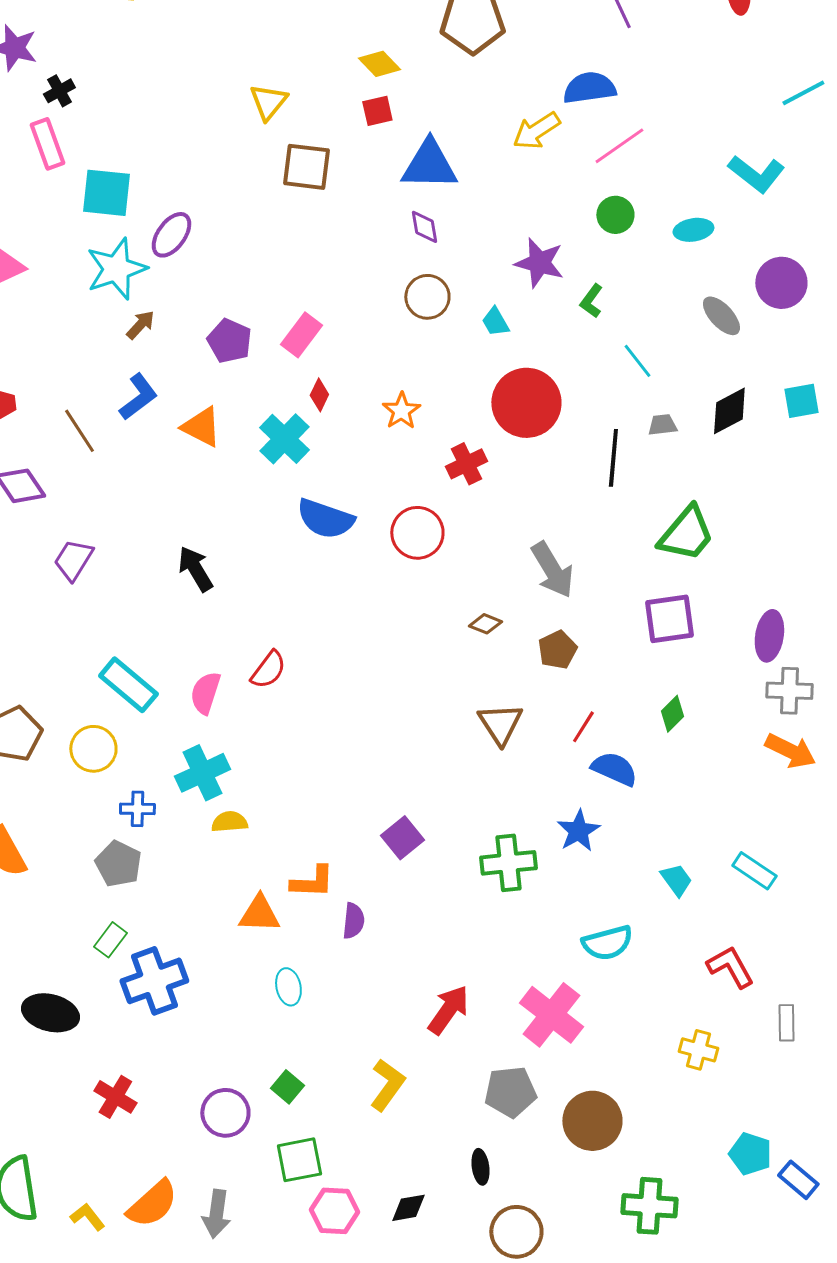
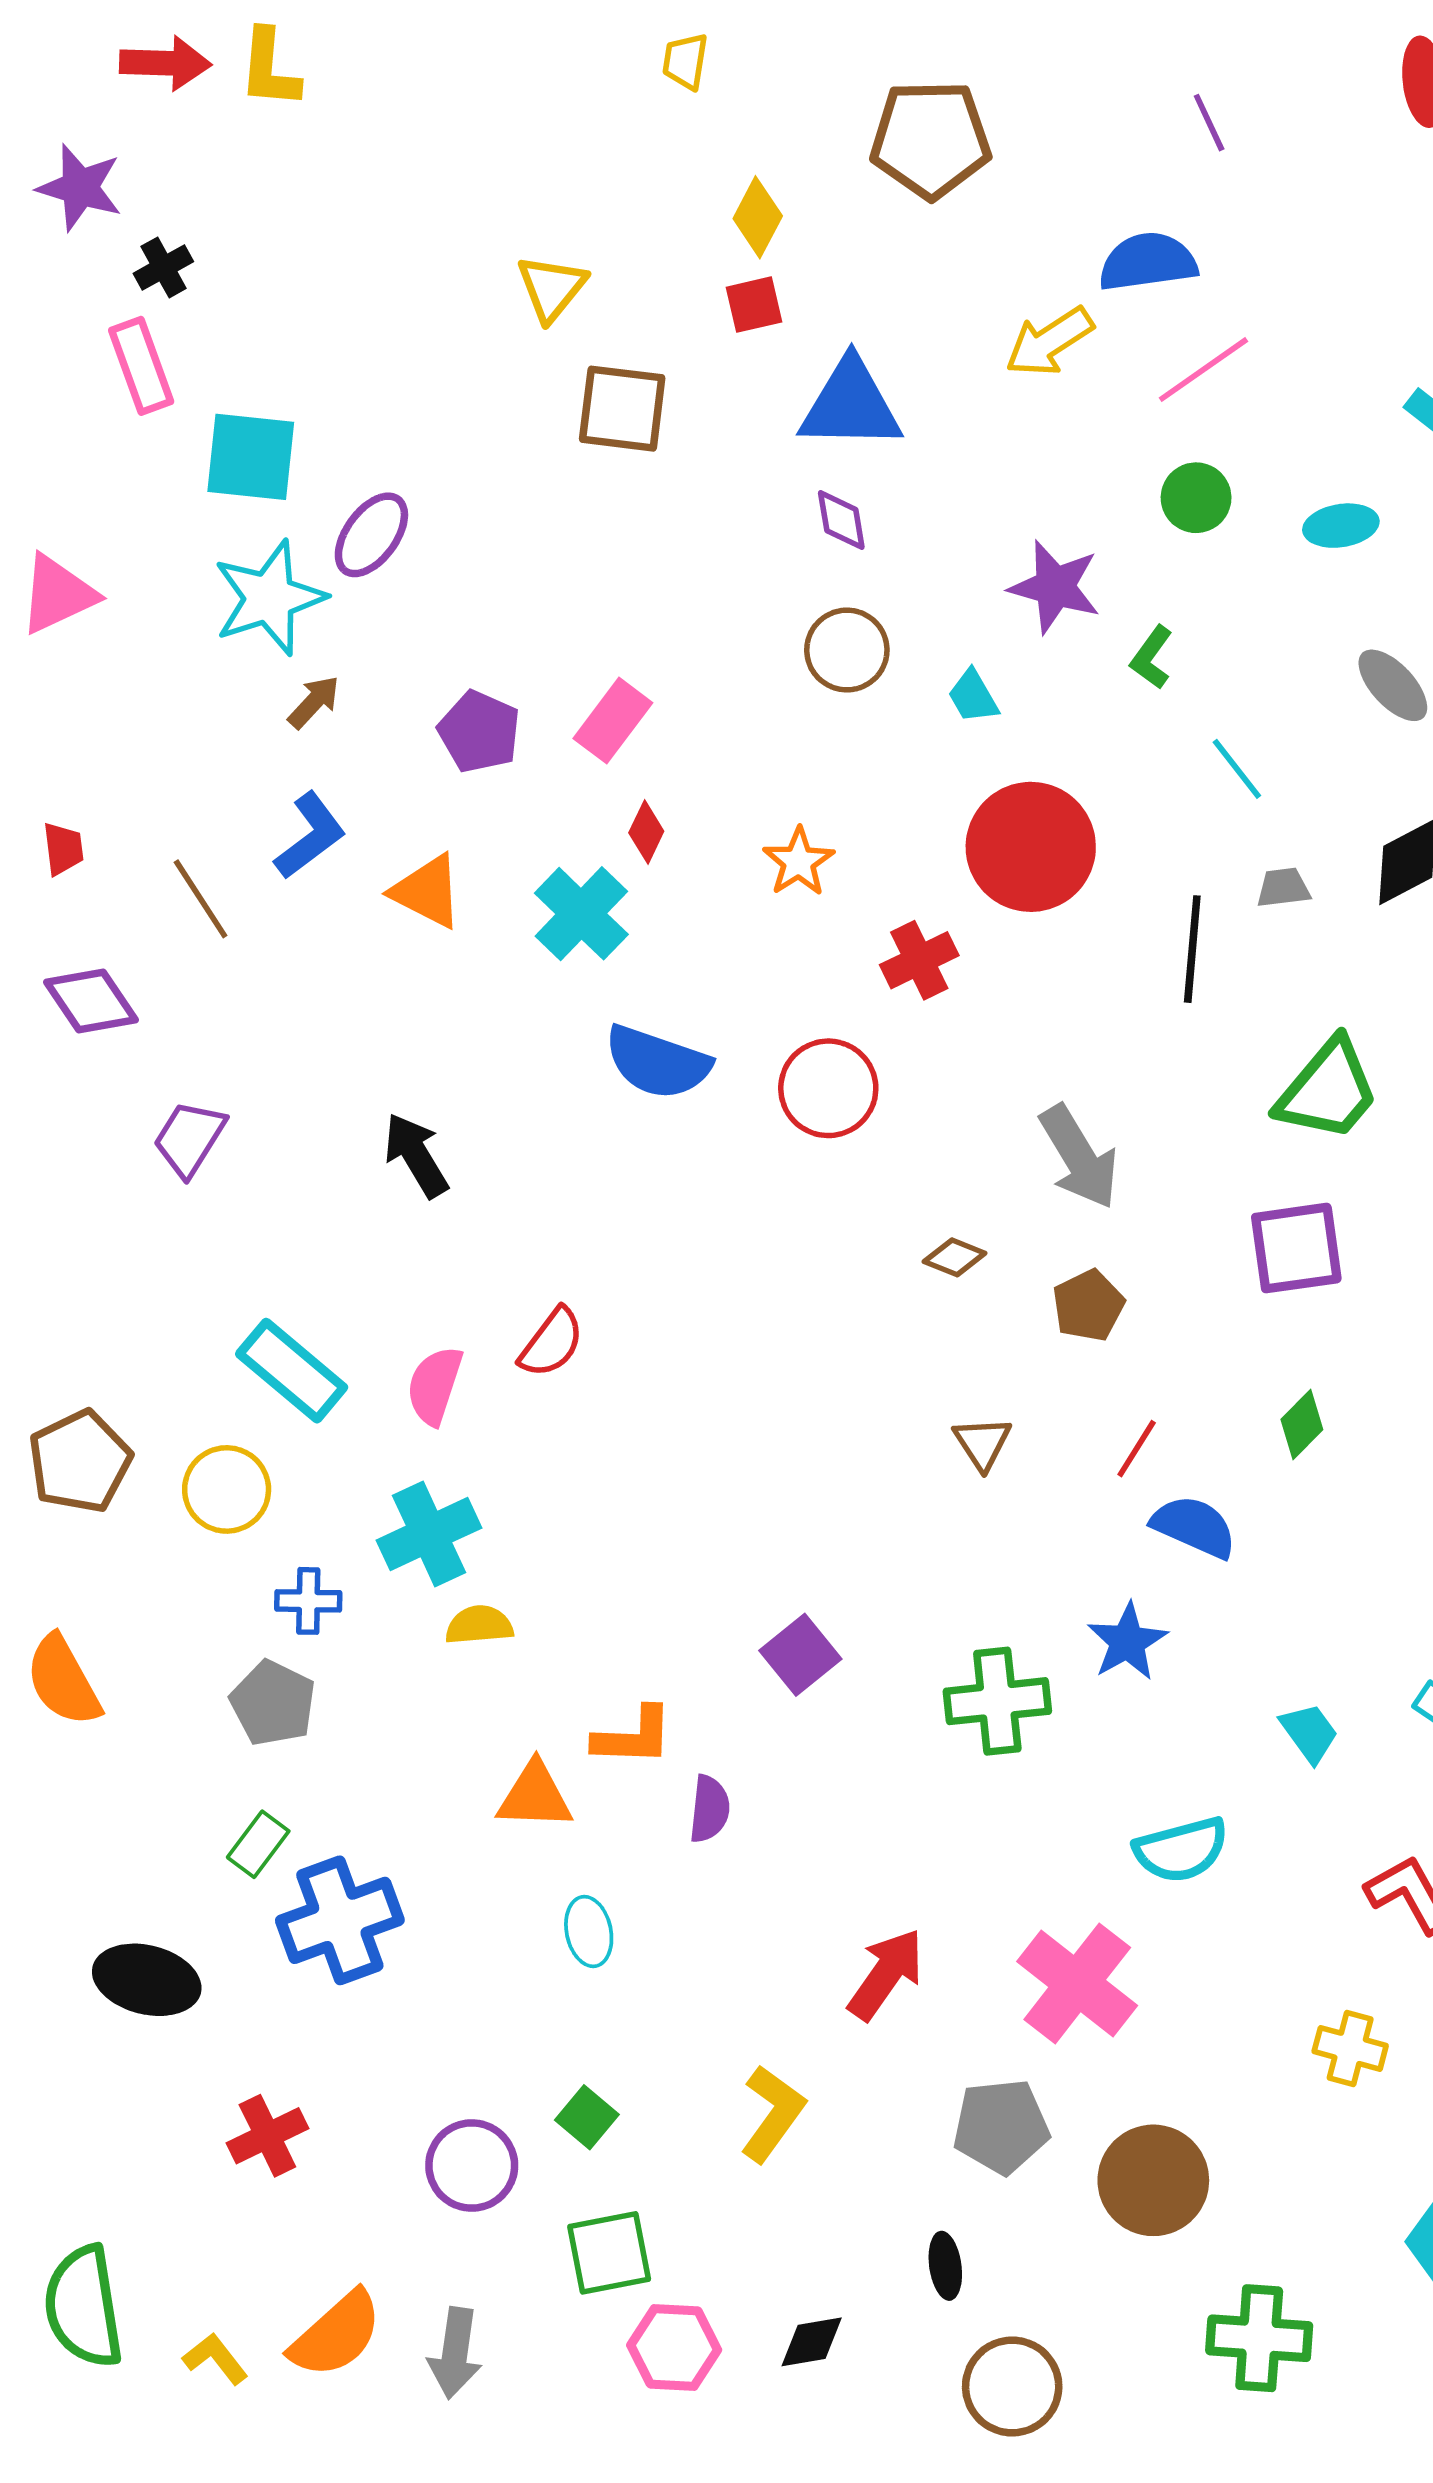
yellow diamond: (379, 64) -> (758, 217), turned 72
brown triangle: (500, 724) -> (982, 1443), size x0.7
red cross: (115, 1097) -> (267, 2136), turned 33

